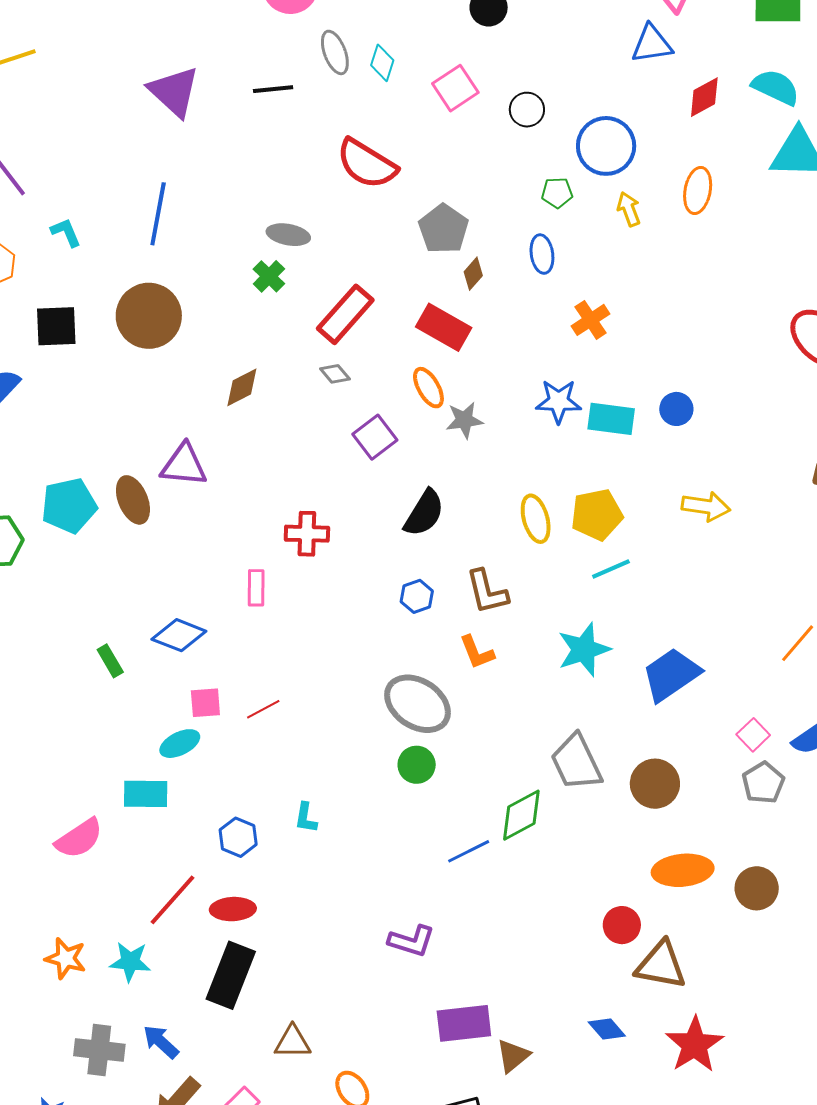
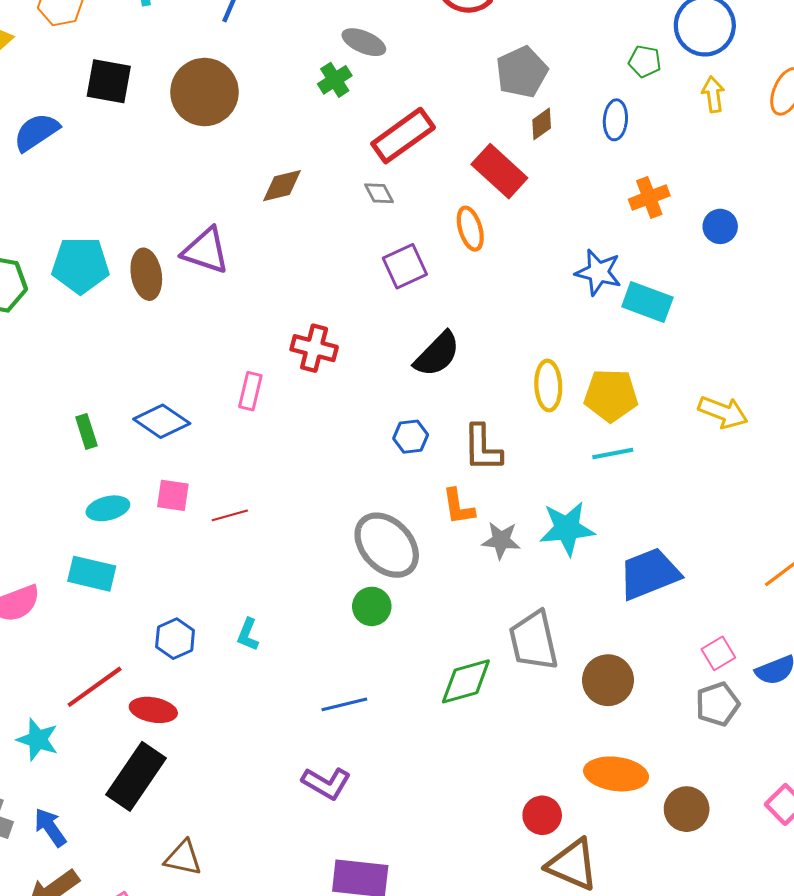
blue circle: (676, 409) -> (720, 226), moved
gray star: (464, 420) -> (501, 540), moved
cyan ellipse: (180, 744) -> (108, 508), moved
blue line: (469, 851) -> (344, 704), moved

